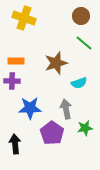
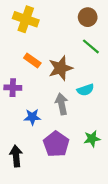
orange rectangle: (16, 61) -> (32, 61), moved, turned 35
blue star: (30, 108) -> (32, 117), size x0.7
gray arrow: (66, 109) -> (62, 104), moved

